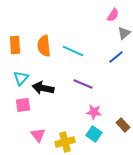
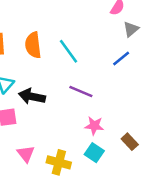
cyan line: (73, 51) -> (69, 51), turned 30
yellow cross: (65, 142) -> (59, 162), turned 30

